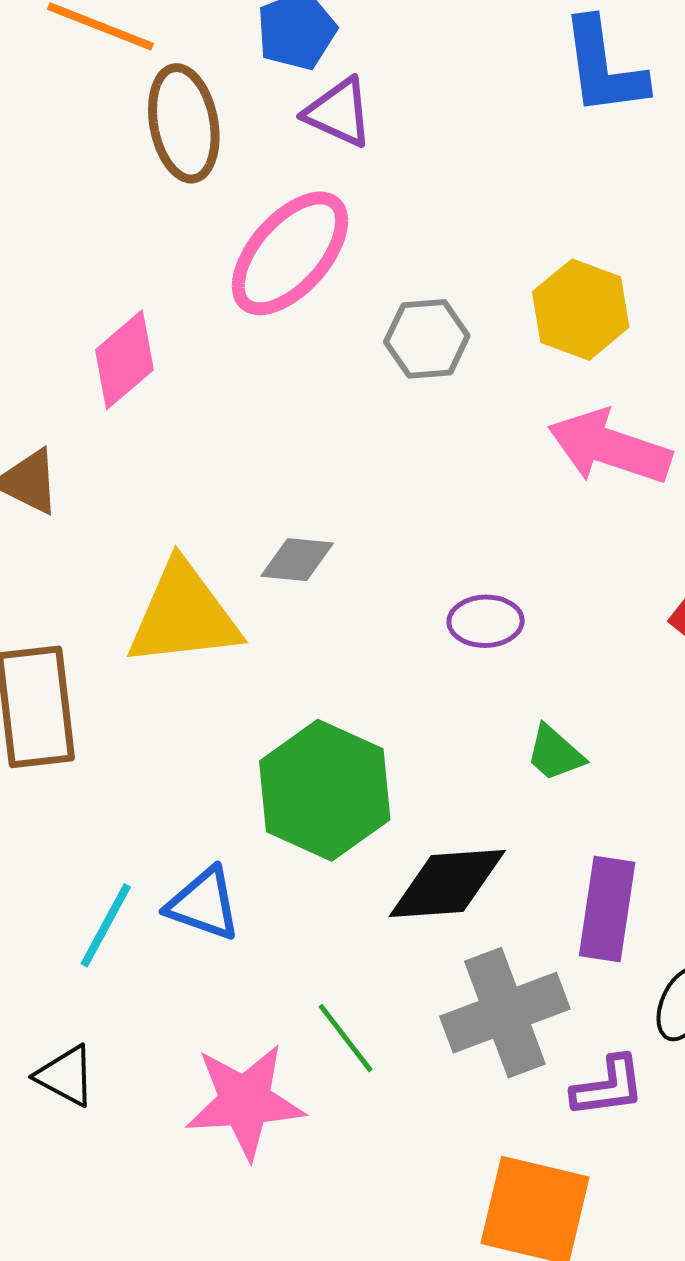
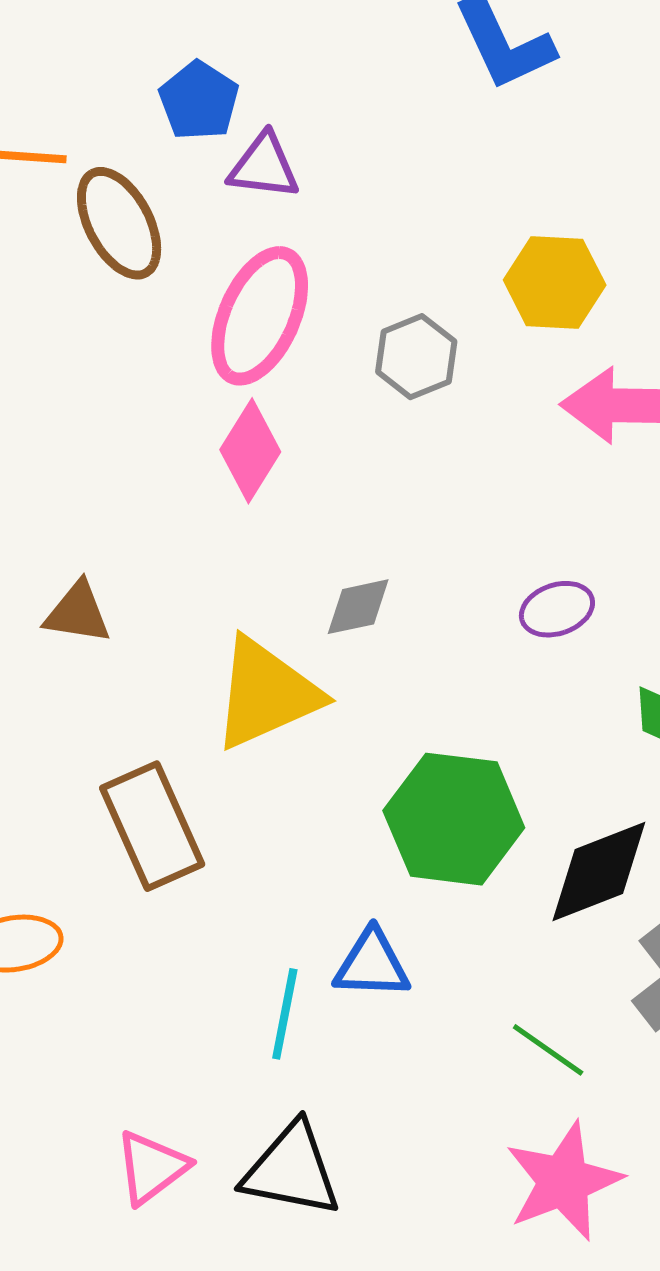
pink diamond: (124, 360) -> (250, 451), moved
black triangle: (66, 1076) -> (292, 1170), size x1.6
pink star: (245, 1101) -> (563, 1181), moved

